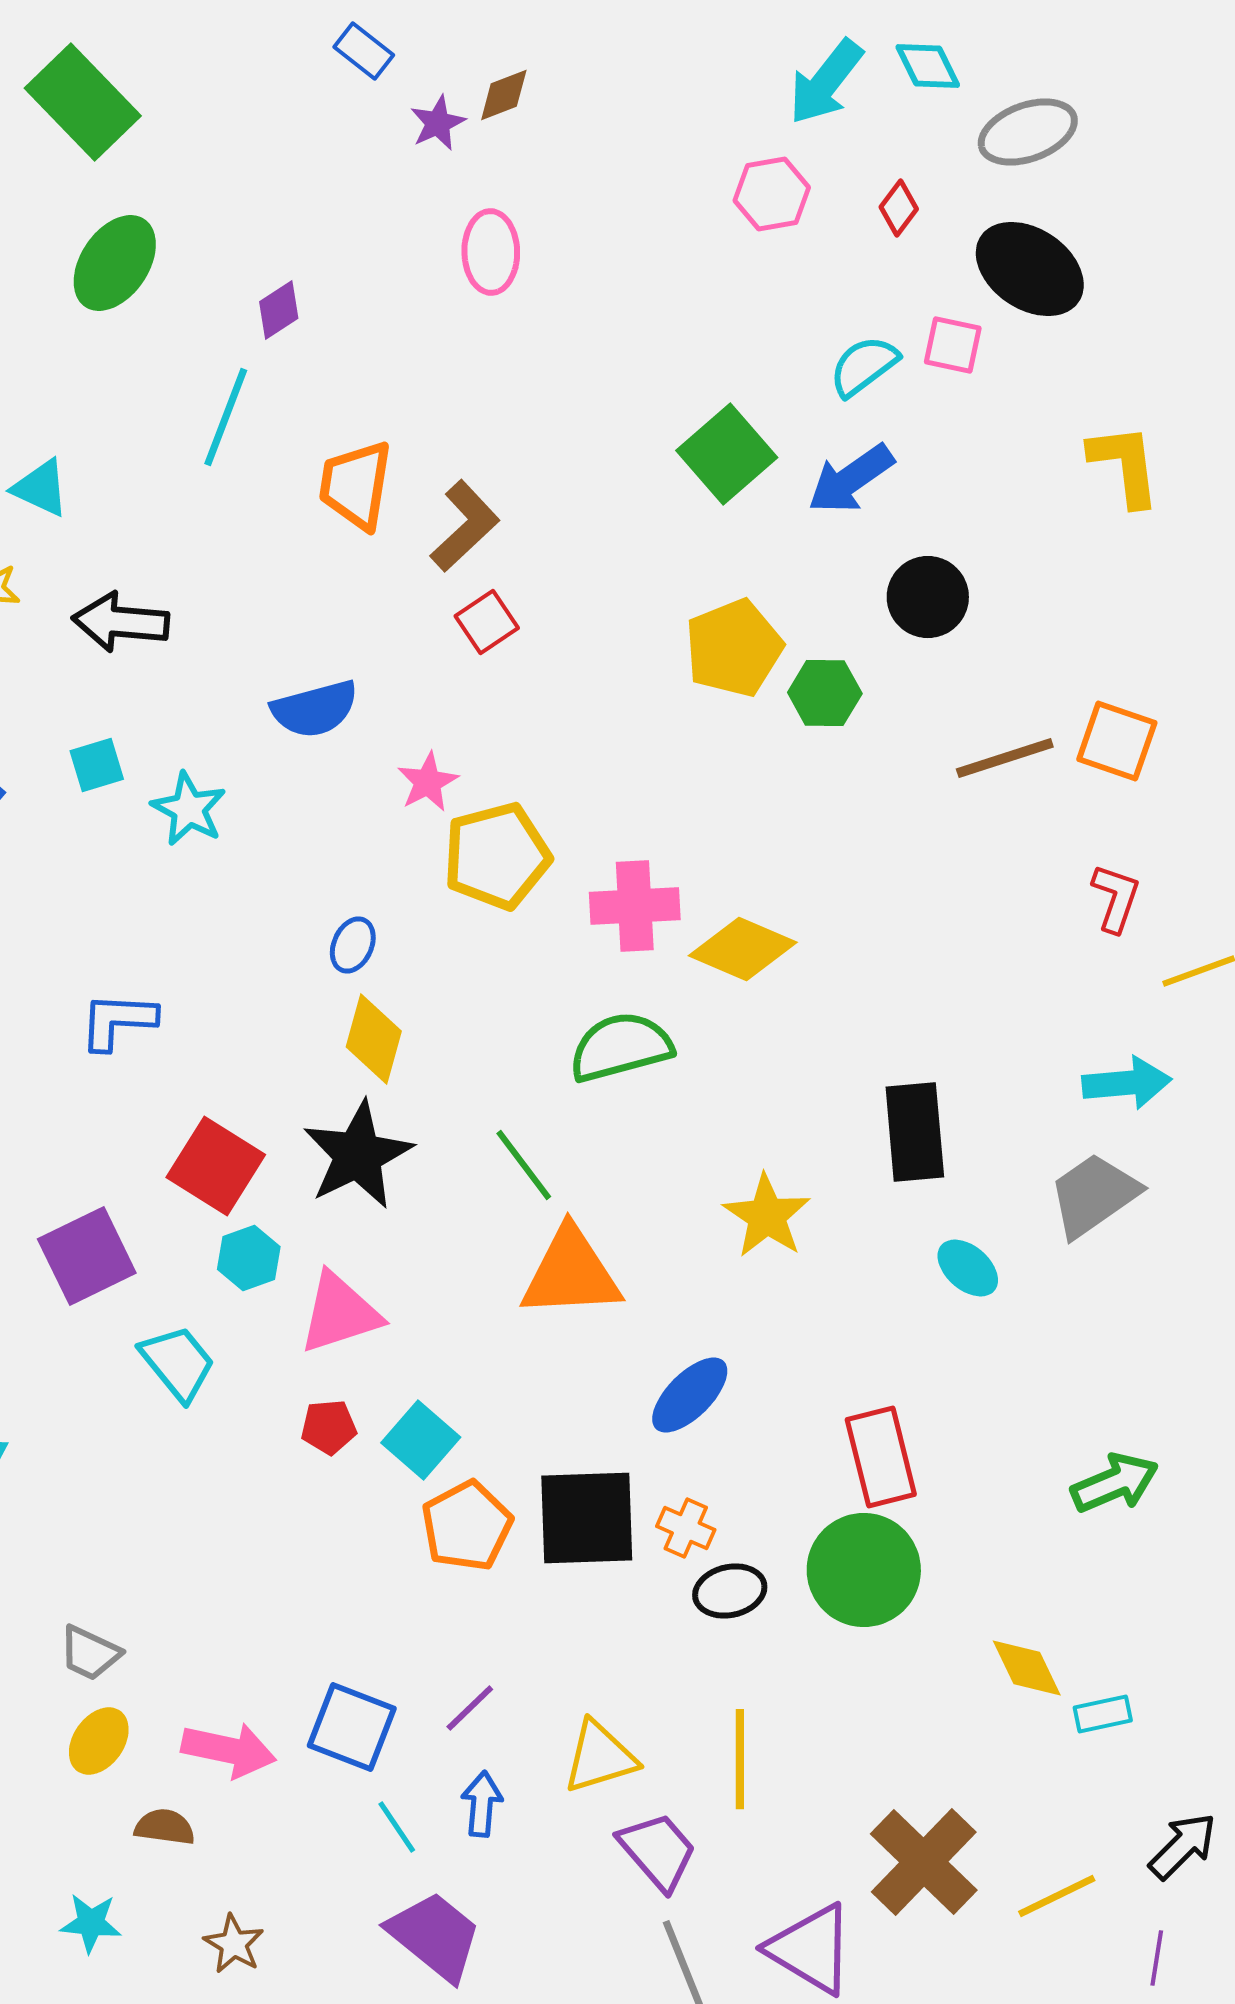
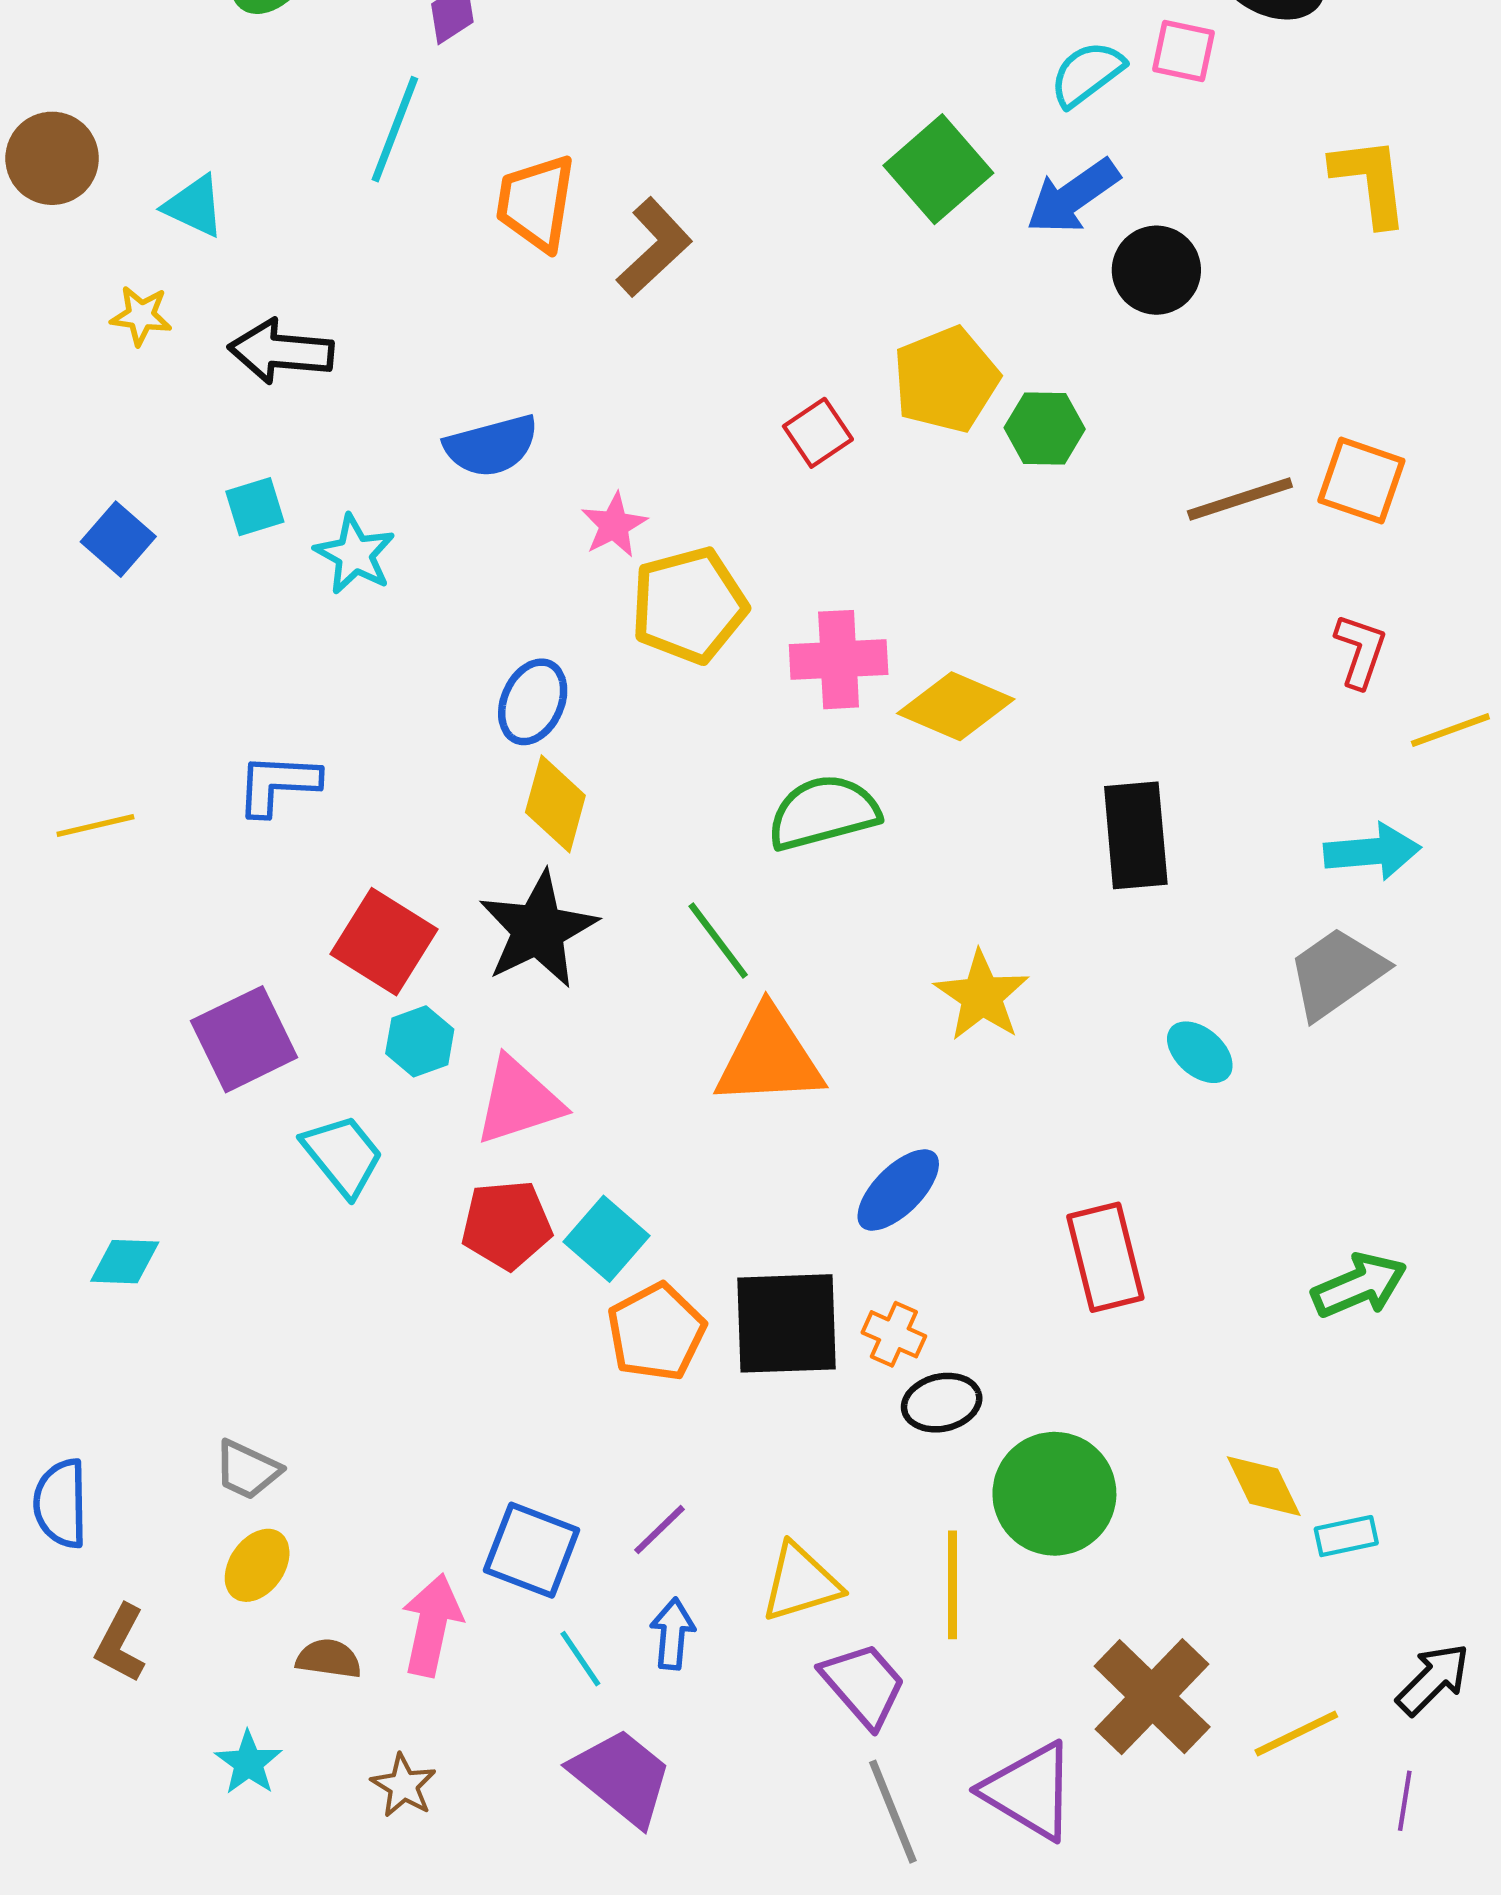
black circle: (928, 597) -> (1156, 270), moved
red square: (487, 622) -> (818, 433), moved
blue ellipse: (353, 945) -> (533, 702), size x1.4
black rectangle: (915, 1132) -> (1136, 835), moved
red pentagon: (329, 1427) -> (507, 1225), size x1.5
green circle: (864, 1570) -> (1054, 1494), moved
pink arrow: (229, 1750) -> (432, 1625), moved, turned -90
cyan star: (91, 1923) -> (248, 1763), turned 30

